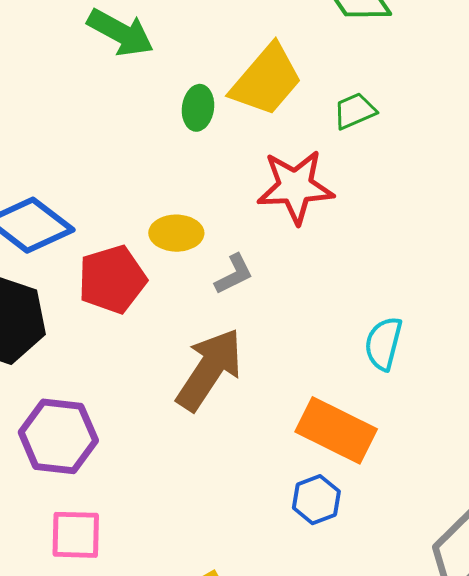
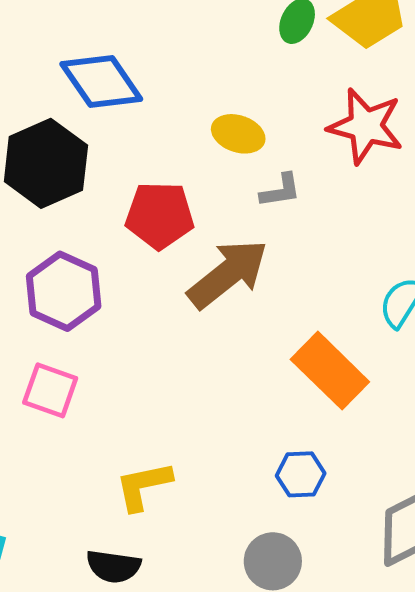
red pentagon: (112, 279) -> (160, 215), moved
blue hexagon: (316, 500) -> (301, 474), moved

